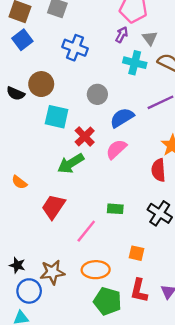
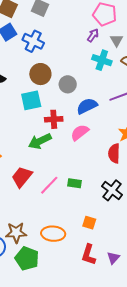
blue cross: (75, 48) -> (33, 41), moved
brown circle: (41, 84) -> (40, 74), moved
cyan square: (57, 117) -> (31, 100), turned -30
red cross: (85, 136) -> (54, 119), turned 36
pink line: (86, 231) -> (49, 185), moved
green pentagon: (107, 301) -> (27, 259), moved

